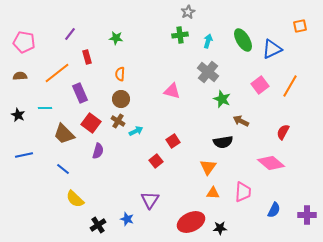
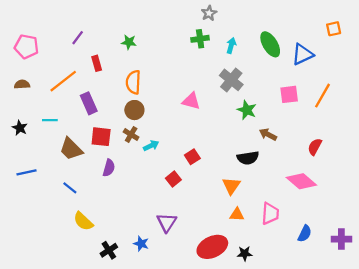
orange semicircle: (120, 74) -> (133, 82), size x1.5
pink square: (260, 85) -> (289, 94), turned 30
red square: (91, 123) -> (101, 137), turned -30

